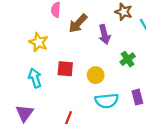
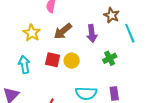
brown arrow: (78, 23) -> (63, 31), moved
yellow circle: (96, 75) -> (72, 61), moved

